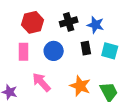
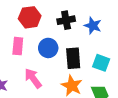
black rectangle: (86, 48) -> (73, 58), moved, size x1.5
cyan square: (110, 51) -> (101, 63), moved

